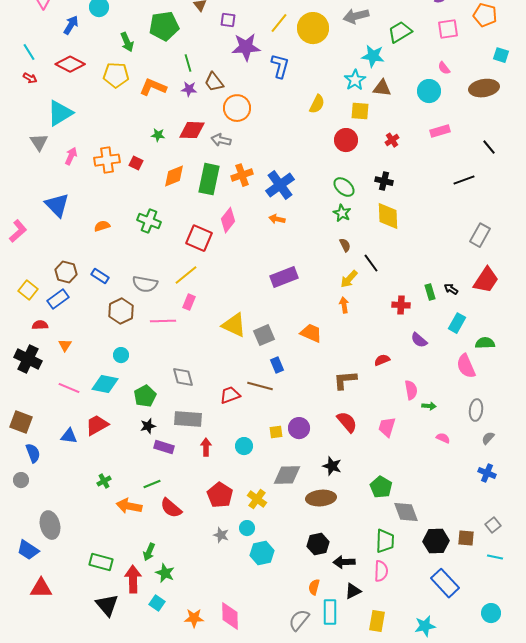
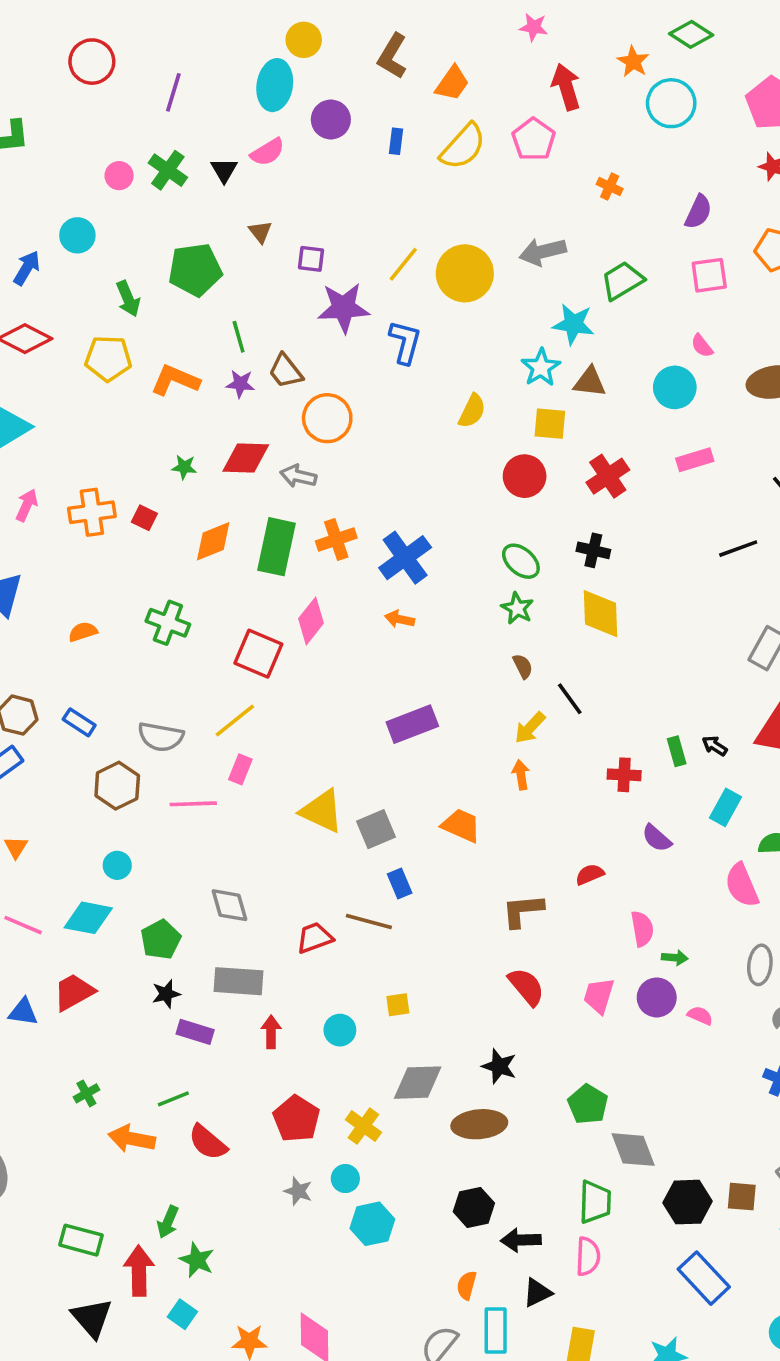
red cross: (392, 140) -> (608, 476), size x1.6
purple circle: (299, 428) -> (657, 997), moved

